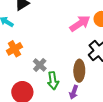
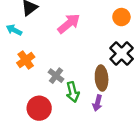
pink arrow: (80, 23) -> (69, 24), moved

